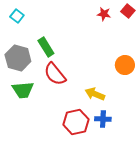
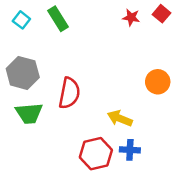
green rectangle: (46, 47) -> (58, 19), moved
red semicircle: (55, 74) -> (69, 93), turned -130

